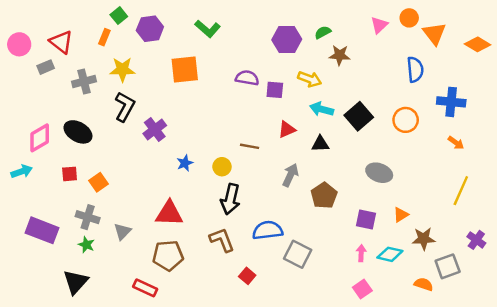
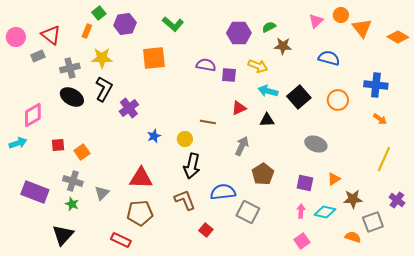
blue semicircle: (415, 70) -> (329, 58), moved, turned -70
black ellipse: (78, 132) -> (72, 97), moved
brown pentagon: (324, 195) -> (263, 174), moved

